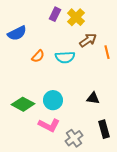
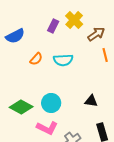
purple rectangle: (55, 14) -> (53, 26), moved
brown arrow: (88, 40) -> (96, 34), moved

